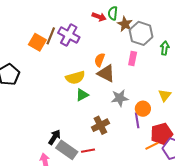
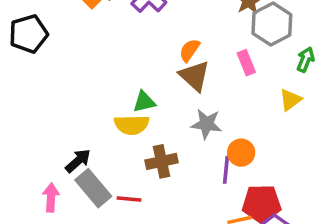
pink rectangle: (133, 58) -> (246, 63), turned -48
yellow semicircle: (75, 78) -> (132, 125), moved
yellow triangle: (165, 95) -> (290, 100), moved

